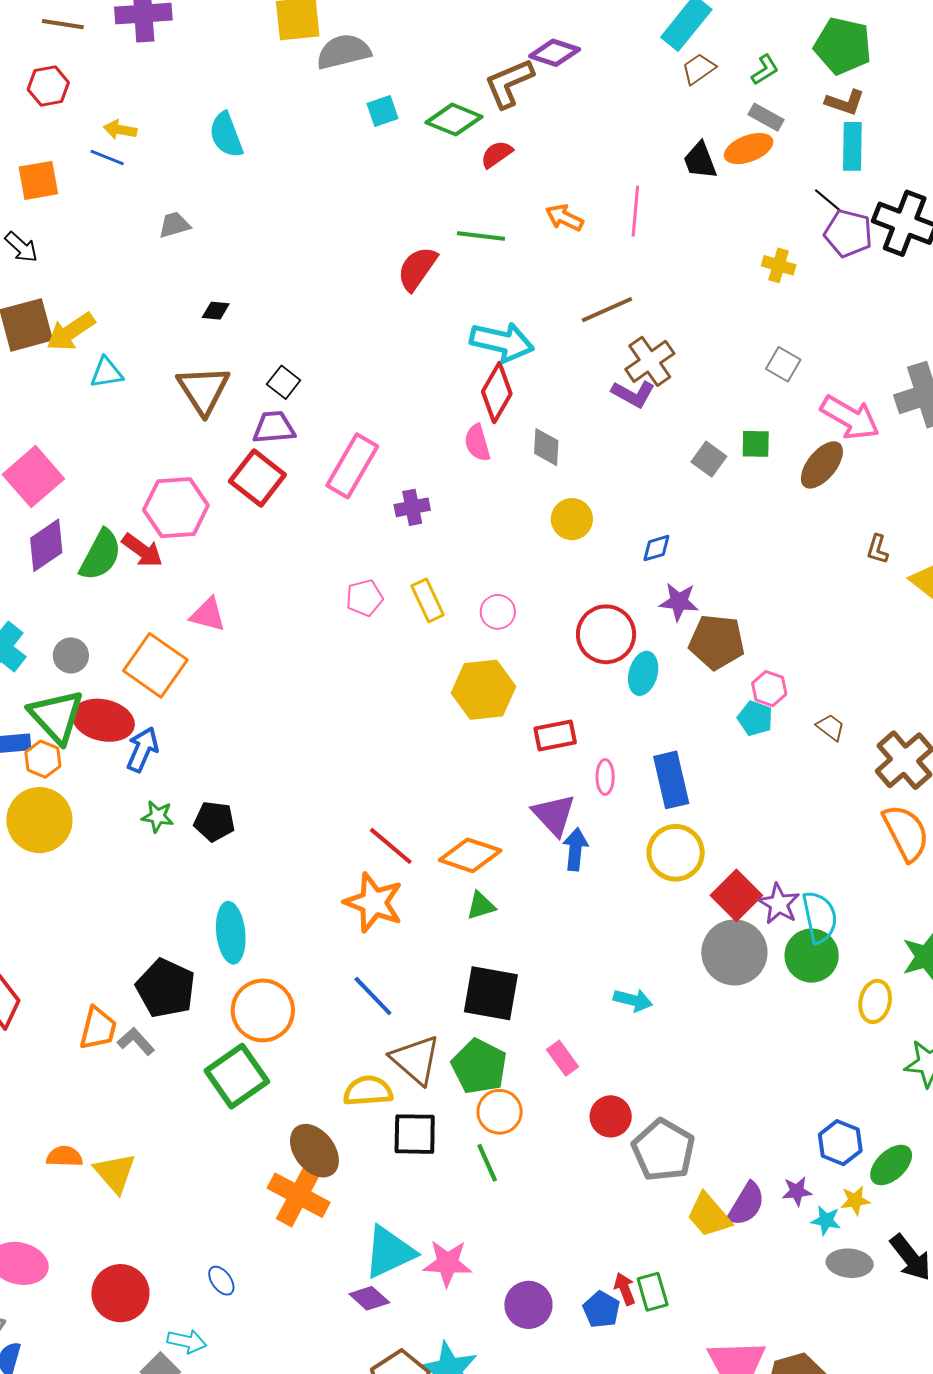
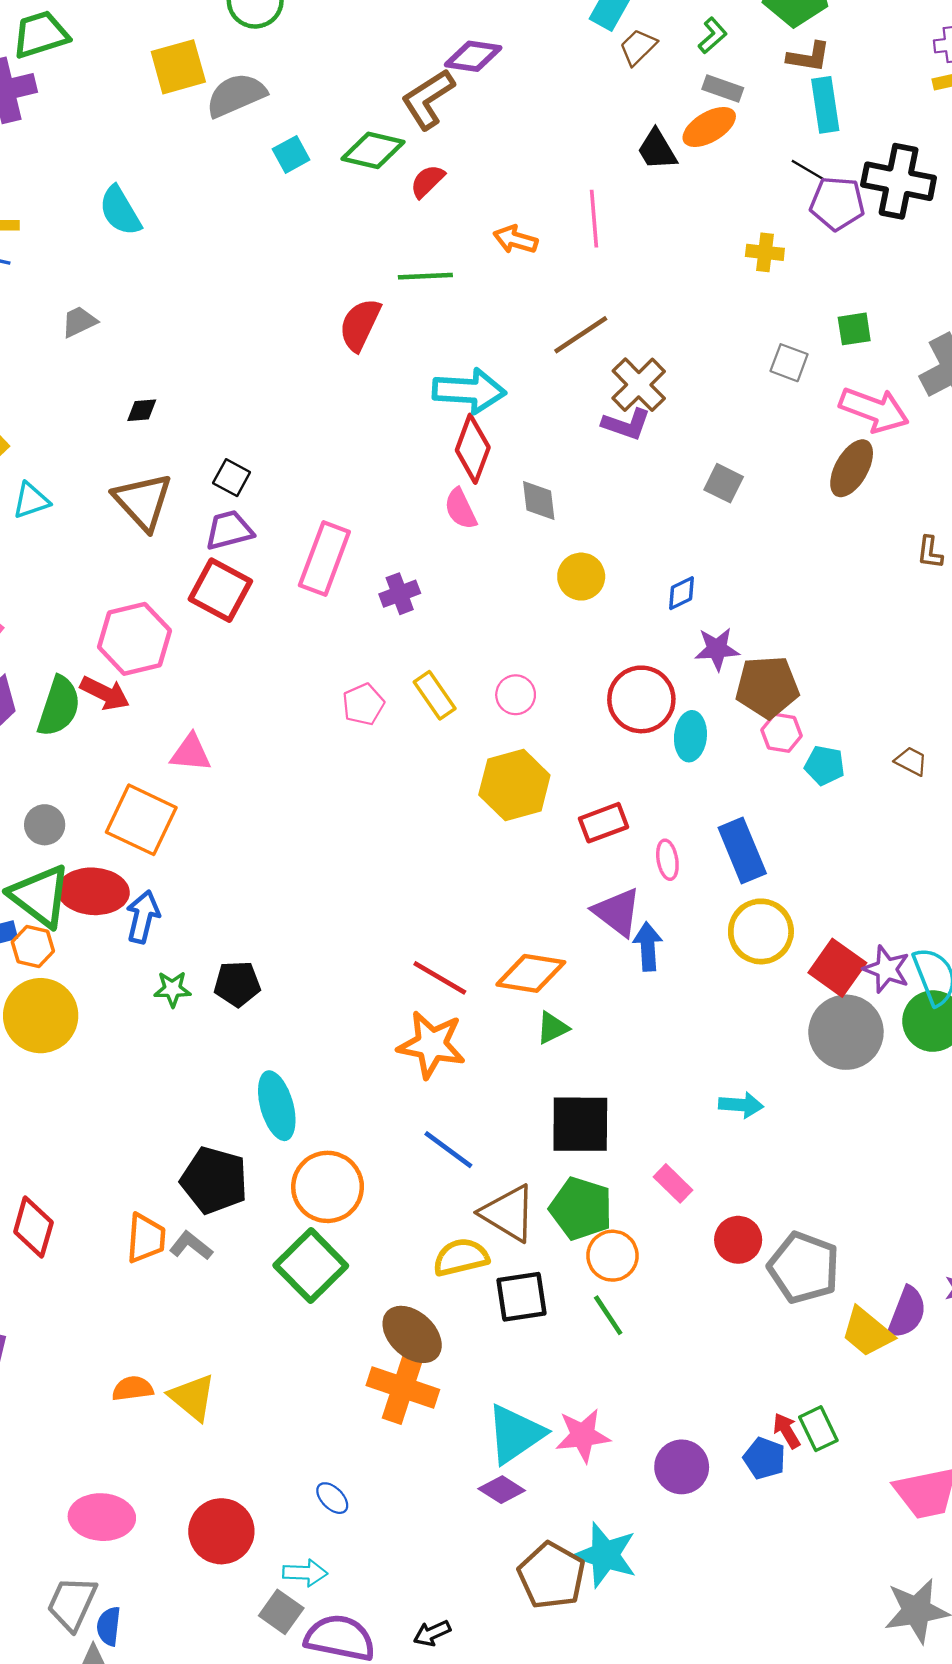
green square: (756, 444) -> (854, 329), moved
pink hexagon: (769, 689) -> (782, 733), moved

